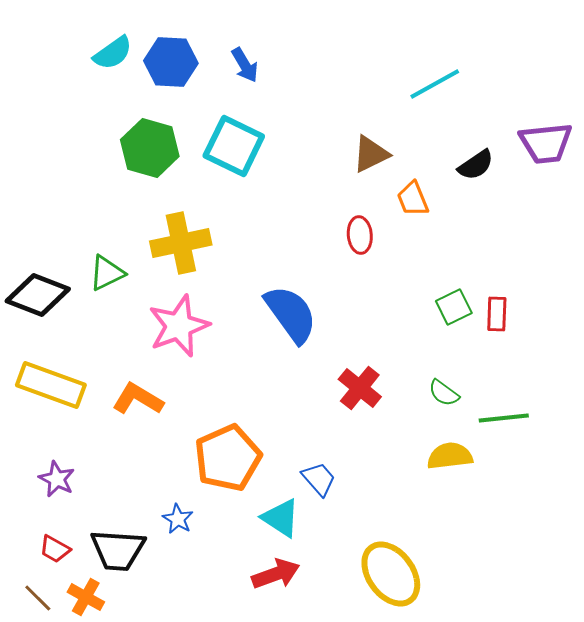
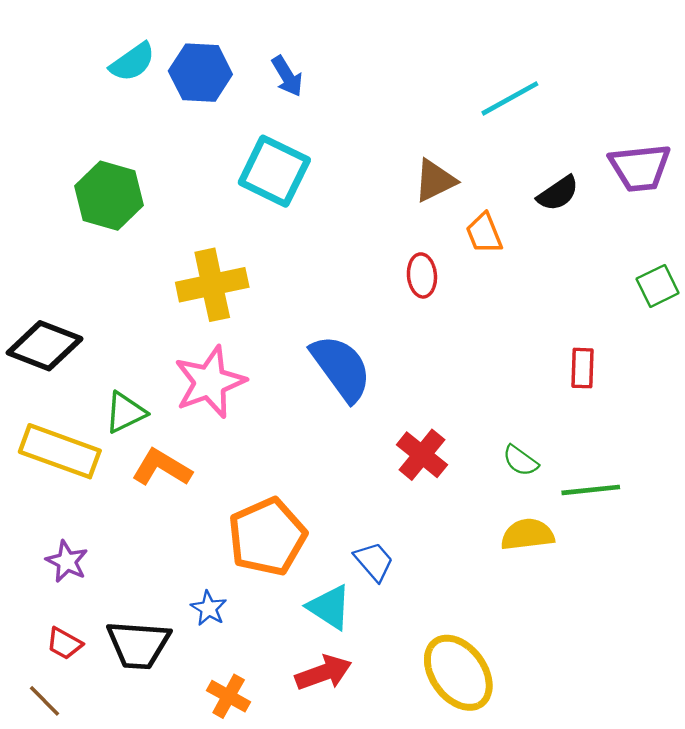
green hexagon: (150, 148) -> (109, 196), moved
green triangle: (107, 273) -> (125, 413), moved
green square: (454, 307) -> (658, 286), moved
orange cross: (86, 597) -> (229, 696), moved

